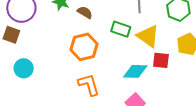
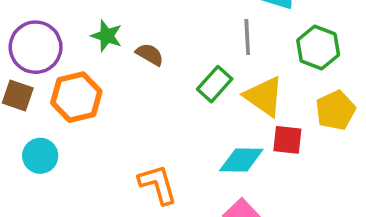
green rectangle: (121, 29) -> (215, 84), turned -66
orange hexagon: (84, 47) -> (76, 97), moved

